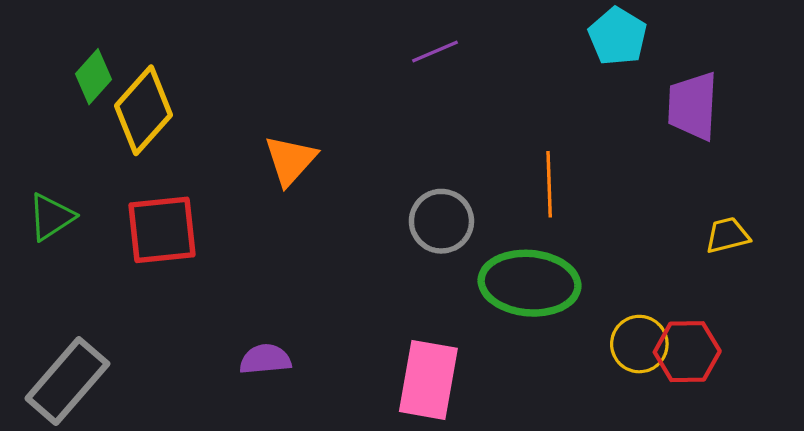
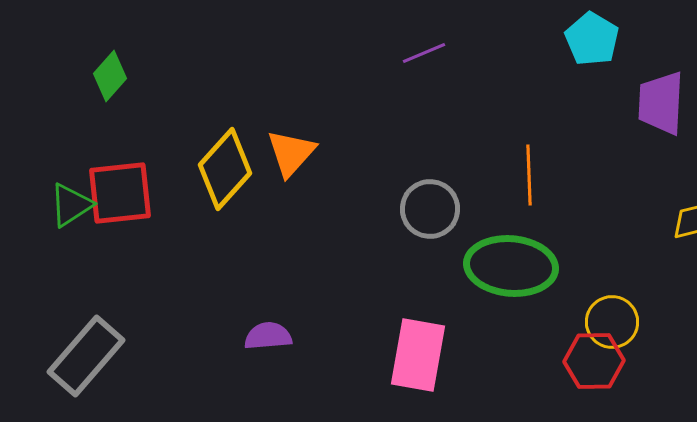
yellow diamond: (144, 110) -> (225, 169), moved
red square: (162, 230) -> (120, 193), moved
red hexagon: (687, 352) -> (594, 361), moved

